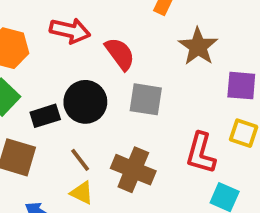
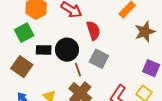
brown star: (198, 47) -> (145, 32), moved
brown line: (80, 160) -> (78, 70), moved

